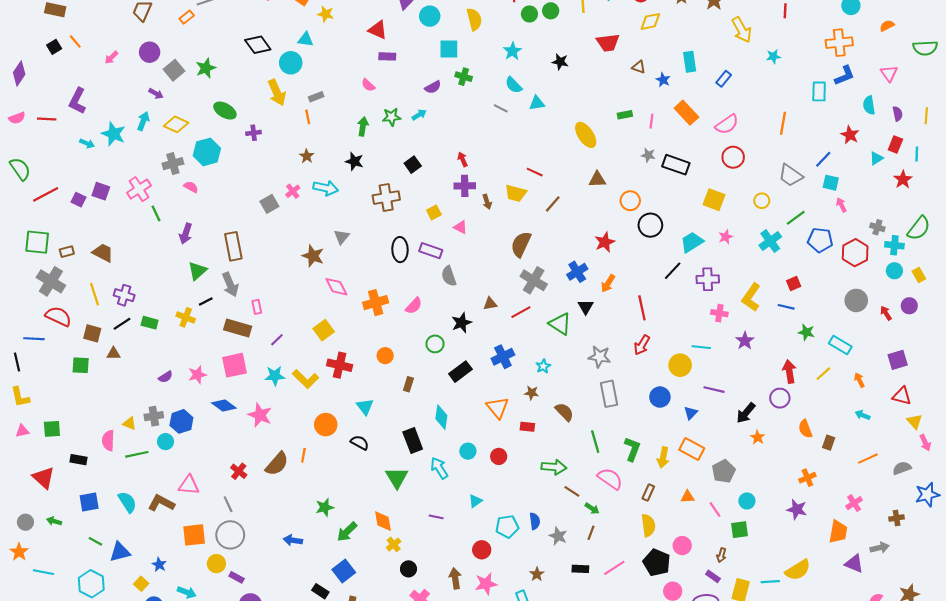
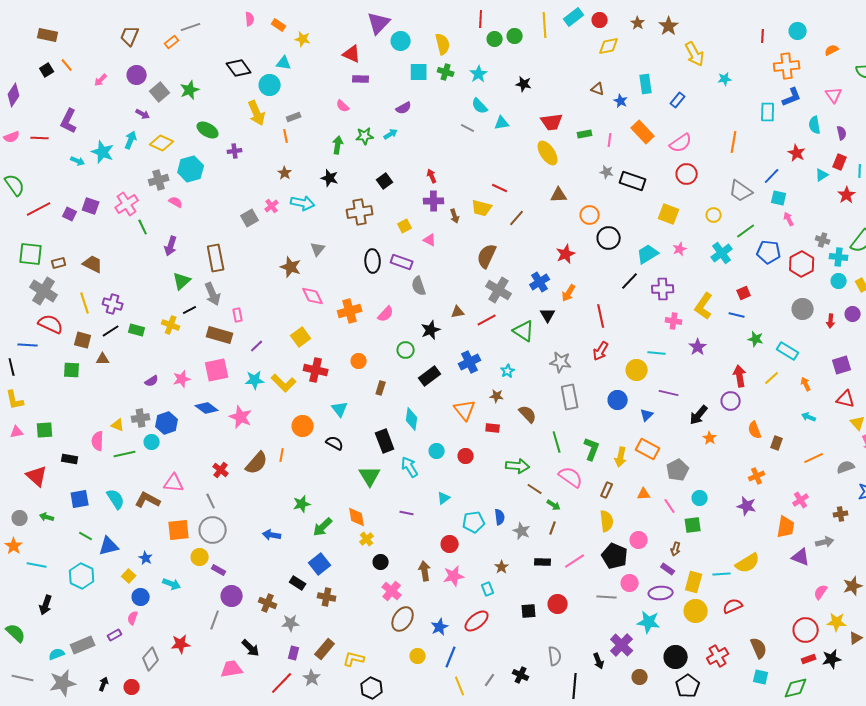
red line: (785, 11) -> (763, 36), moved
red trapezoid: (608, 43) -> (552, 122), moved
green cross: (464, 77) -> (446, 72), moved
red arrow: (886, 313) -> (831, 321), turned -144

